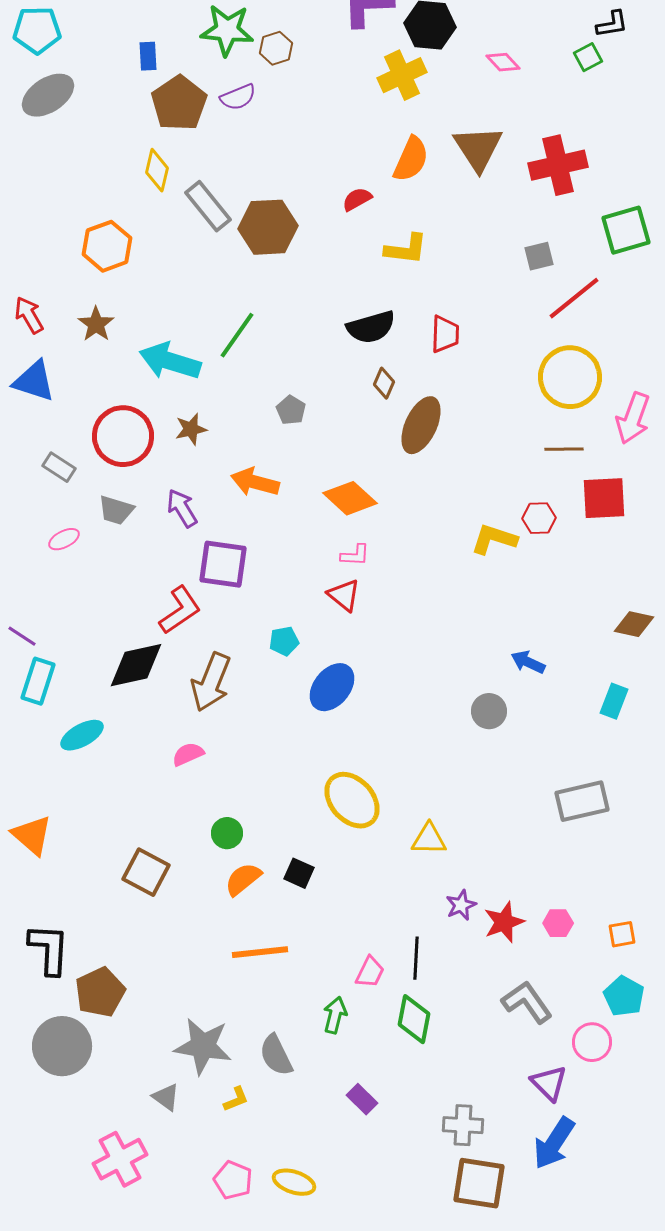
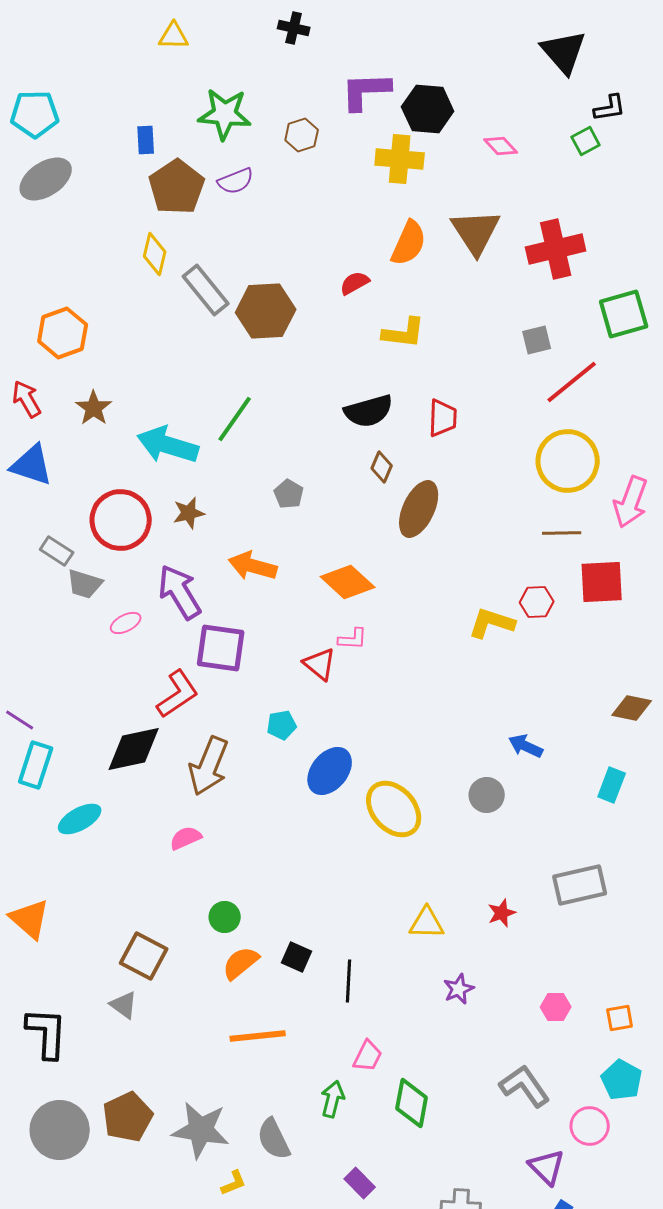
brown hexagon: (276, 48) -> (302, 135), moved
yellow cross: (402, 75) -> (400, 159), turned 30
orange hexagon: (107, 246) -> (63, 333), moved
purple arrow: (182, 508) -> (180, 592), size x1.4
gray trapezoid: (116, 510) -> (85, 584), moved
pink ellipse: (64, 539) -> (126, 623), moved
red triangle: (344, 595) -> (320, 664), moved
yellow ellipse: (352, 800) -> (394, 809), moved
red star: (504, 922) -> (502, 913), moved, size x0.7
black line: (416, 958) -> (349, 981), moved
brown pentagon: (100, 992) -> (128, 1117), moved
gray triangle: (166, 1097) -> (124, 1005), moved

